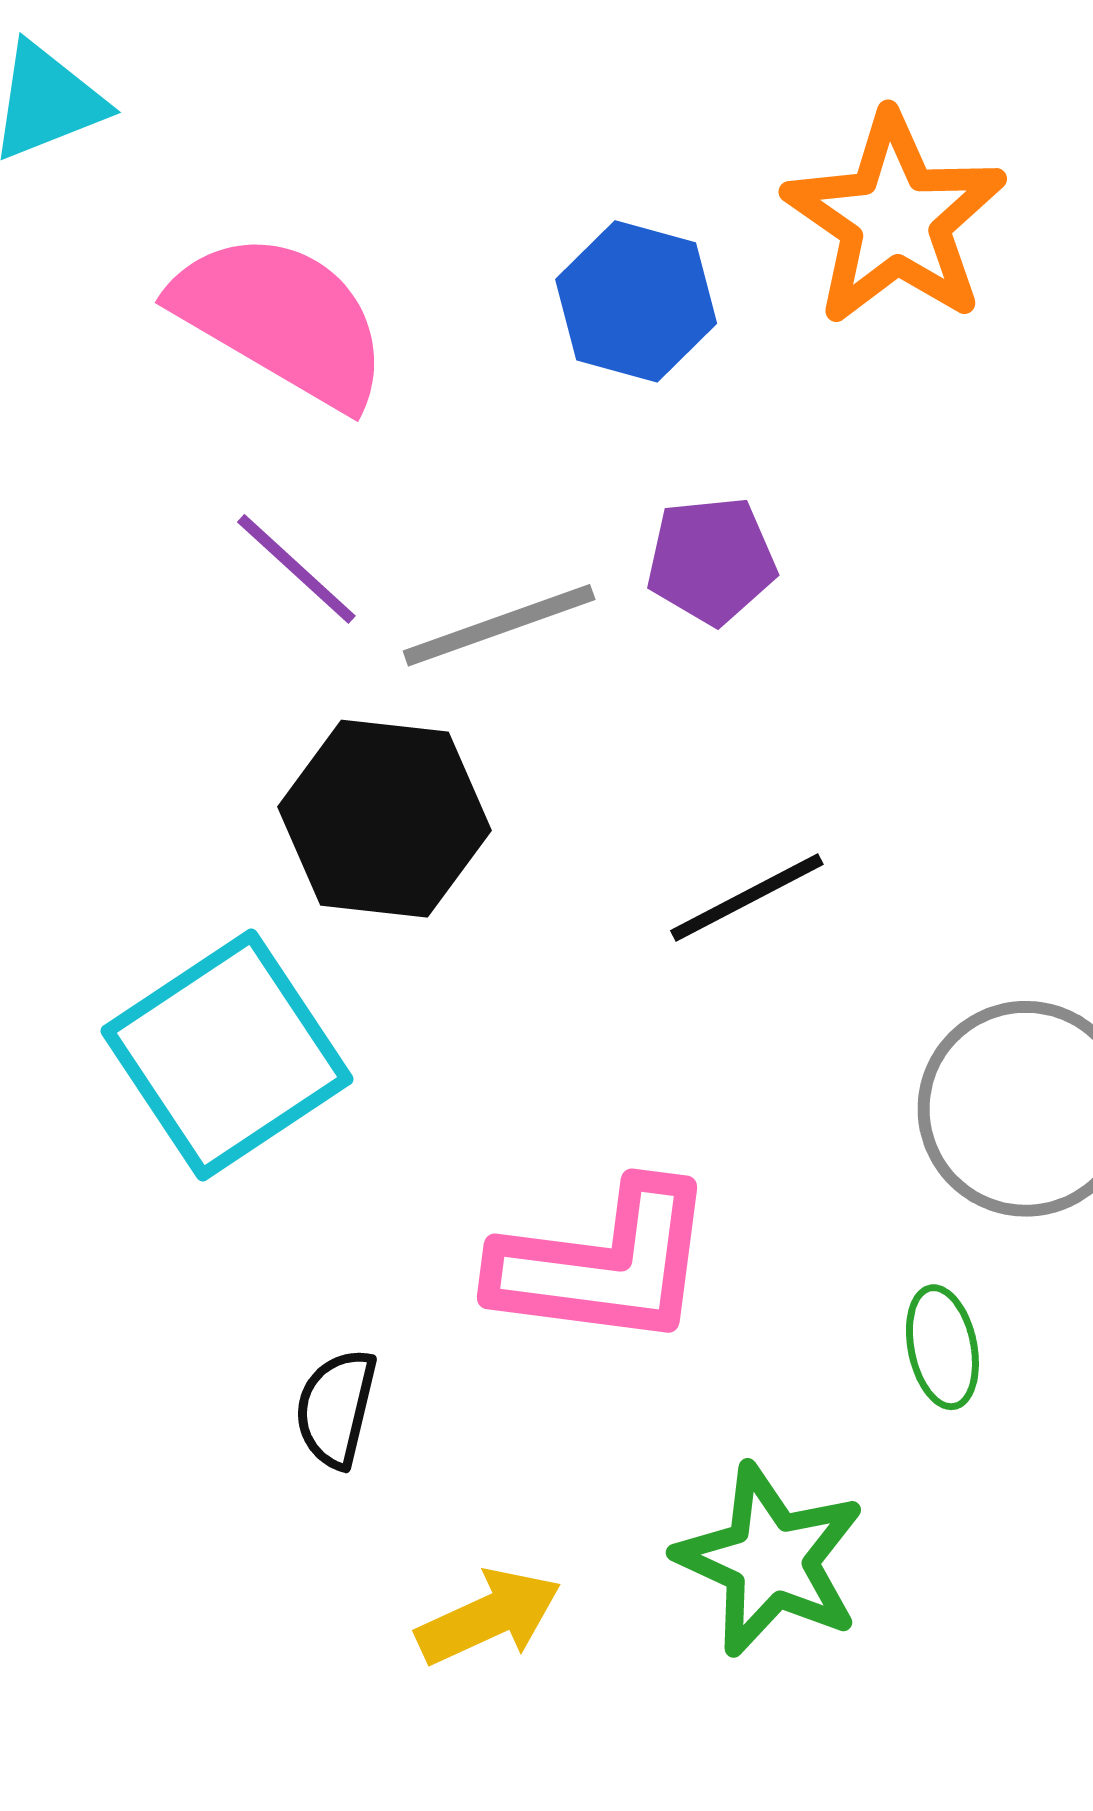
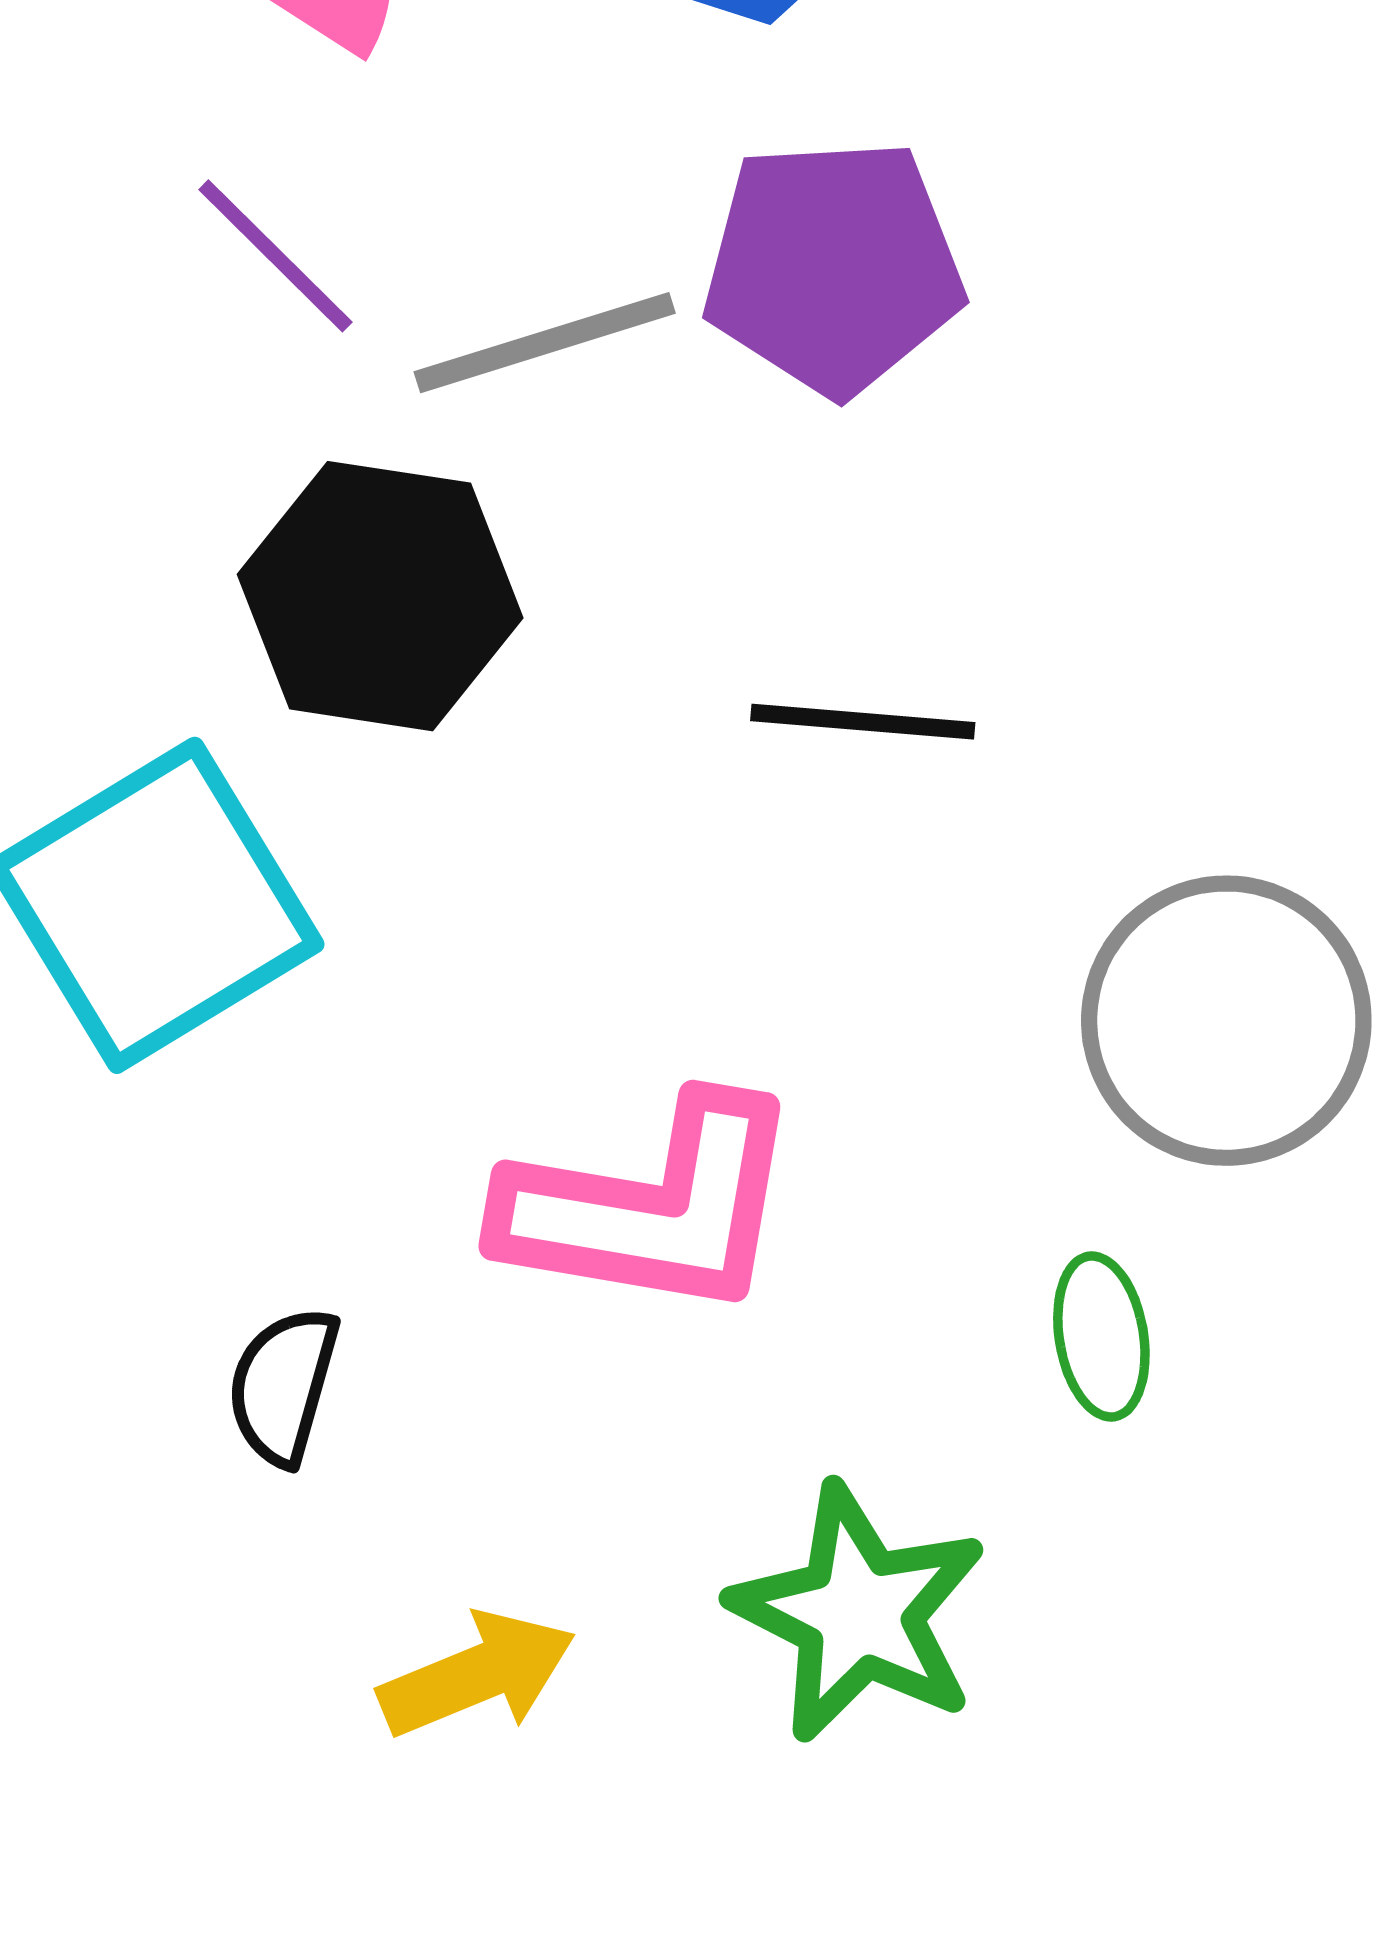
purple pentagon: (711, 560) -> (833, 267), size x1.5
black line: (747, 897) -> (863, 722), turned 30

